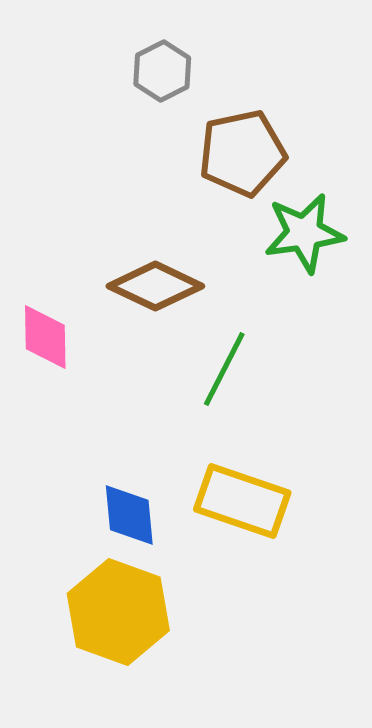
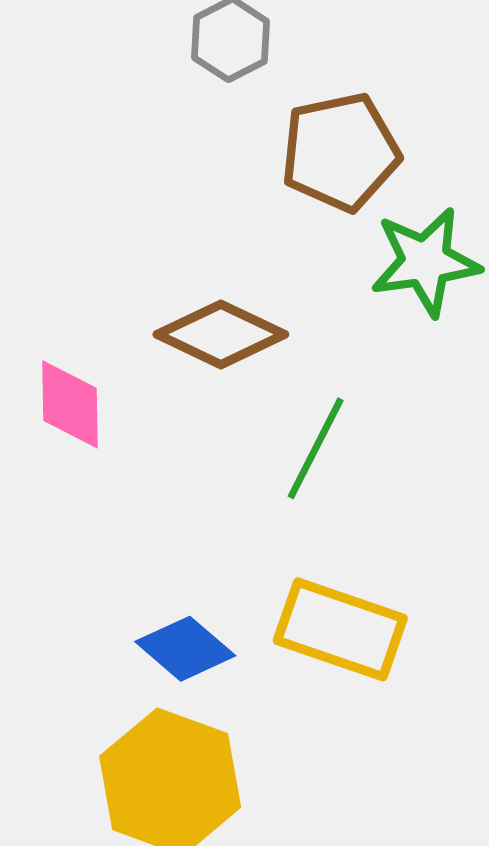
blue diamond: (129, 515) -> (185, 649), turned -44

